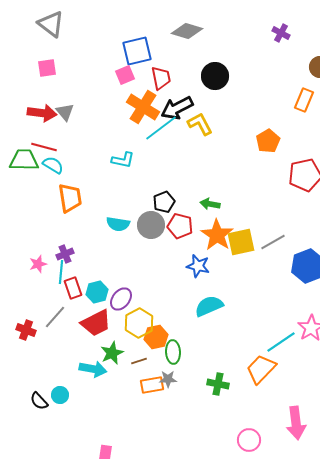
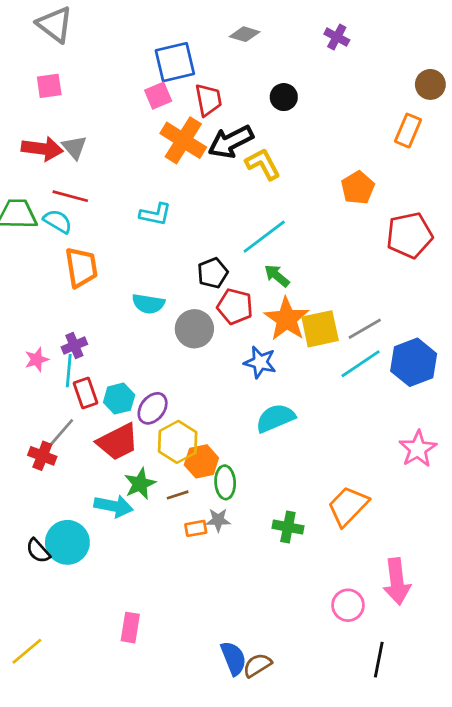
gray diamond: (187, 31) -> (245, 34), size x0.7
purple cross: (281, 33) -> (337, 37), moved
black circle: (215, 76) -> (284, 97), size x0.7
cyan line: (161, 128) -> (264, 237), moved
red line: (44, 147) -> (70, 196), moved
green arrow: (210, 204) -> (277, 276), turned 30
gray circle: (151, 225) -> (194, 329), moved
red cross: (26, 330) -> (42, 456), moved
cyan line: (281, 342) -> (361, 364), moved
orange rectangle: (152, 385) -> (196, 528), size x0.7
cyan circle: (60, 395) -> (67, 542), size x1.8
pink circle: (249, 440) -> (348, 605), moved

